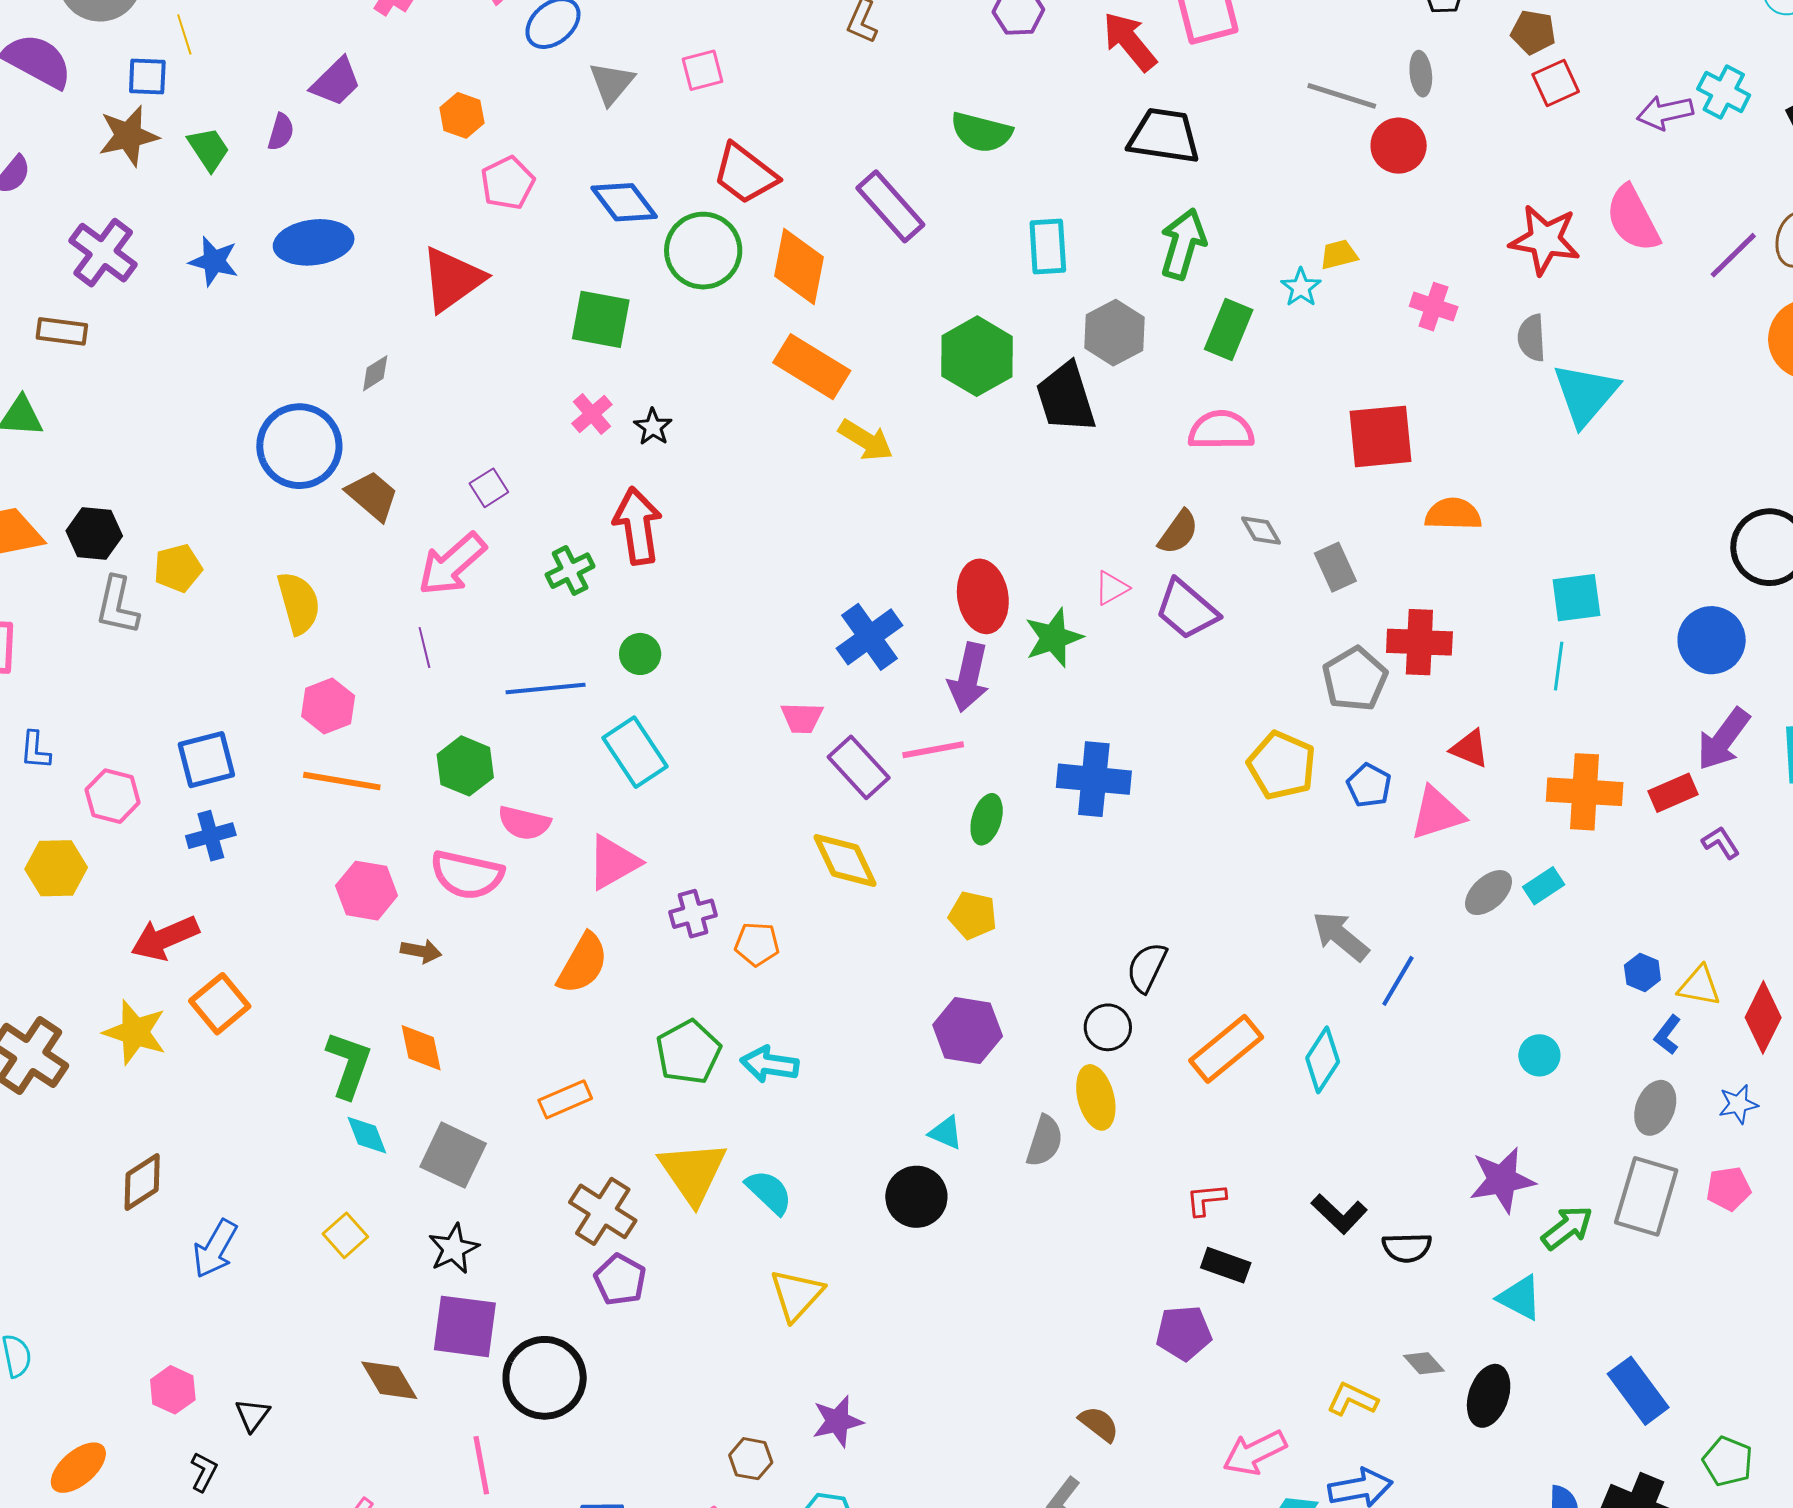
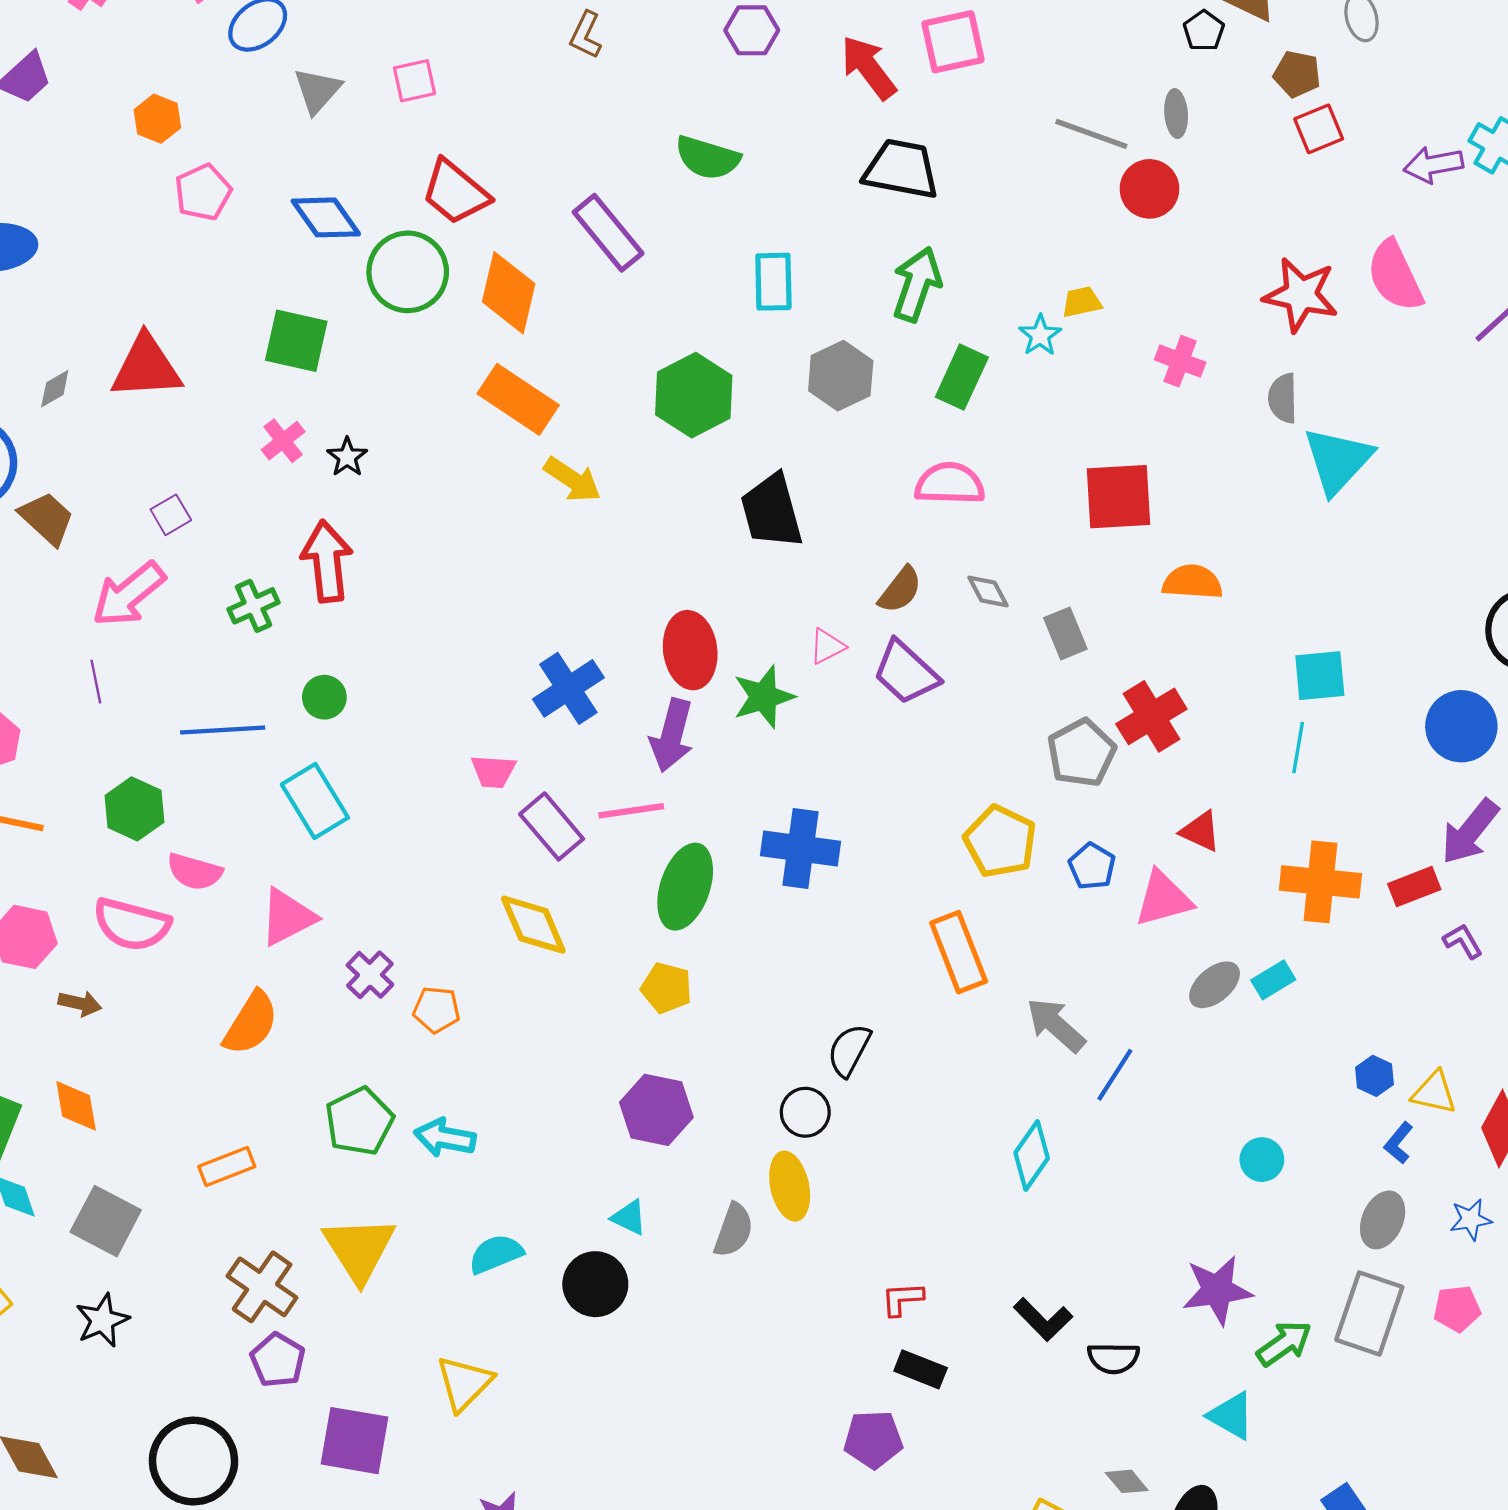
red triangle: (452, 279) -> (146, 367), moved, turned 30
black trapezoid: (1066, 398) -> (772, 511), moved
red cross: (1419, 642) -> (1151, 716), turned -36
green ellipse: (987, 819) -> (685, 887), size x1.6
purple cross: (693, 914) -> (370, 975), turned -33
orange rectangle: (1226, 1049) -> (959, 952), moved, turned -74
cyan semicircle: (769, 1192) -> (496, 1254), moved, turned -68
purple square: (465, 1326) -> (354, 1441), moved

